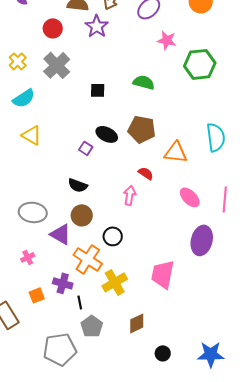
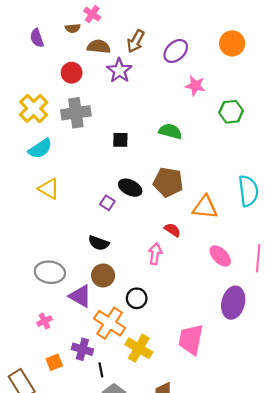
yellow cross: (18, 61) -> (34, 108), size x1.5
green hexagon: (200, 64) -> (231, 112), size x0.7
gray cross: (57, 65) -> (76, 113), turned 36
yellow cross: (115, 282) -> (139, 348), turned -30

